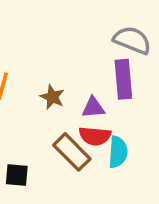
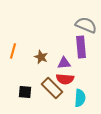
cyan semicircle: (118, 152) -> (80, 98), moved
black square: (17, 175) -> (25, 92), moved

